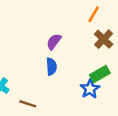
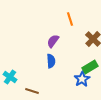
orange line: (94, 14) -> (70, 19), moved, turned -48

